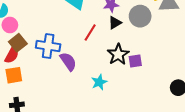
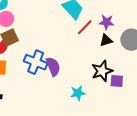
red line: (90, 32) -> (85, 27), moved
blue cross: (48, 46) -> (36, 62), moved

